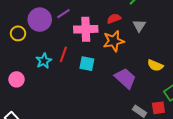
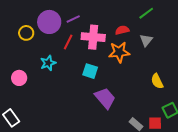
red line: (63, 54) -> (68, 42), moved
yellow semicircle: (155, 65) -> (157, 81), turned 35
purple trapezoid: (125, 78) -> (105, 98), moved

